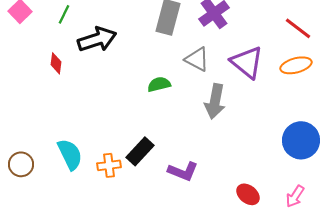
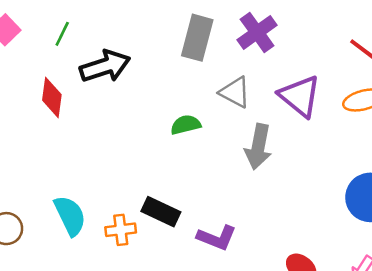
red diamond: (56, 63) -> (52, 97), size x1.4
black rectangle: (140, 151) -> (161, 212), turned 72

